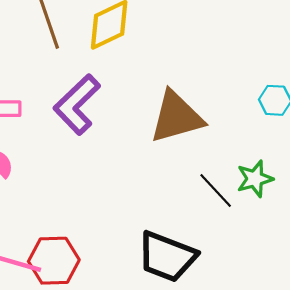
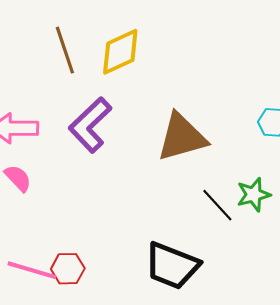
red hexagon: (54, 261) -> (68, 269), size x0.7

